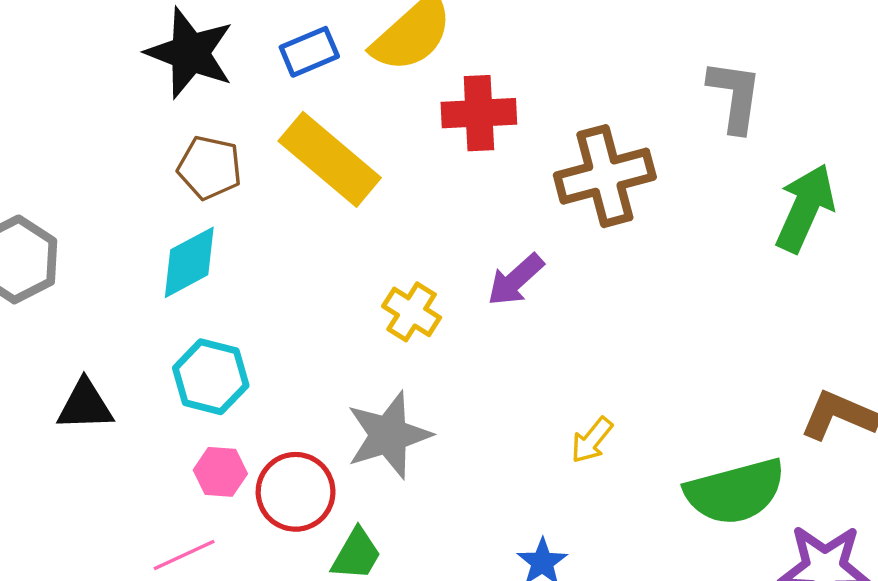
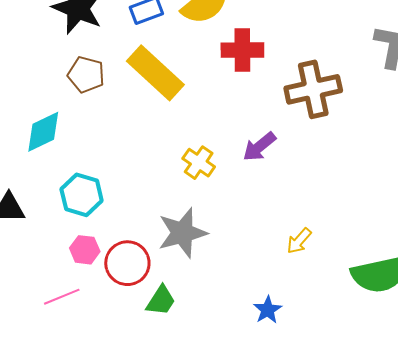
cyan diamond: (189, 262) -> (43, 132), moved

